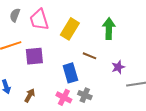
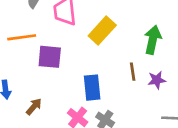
brown line: (89, 56) -> (133, 72), moved, turned 48
purple star: (118, 67) -> (157, 80), moved

